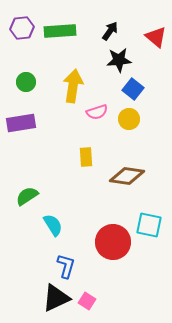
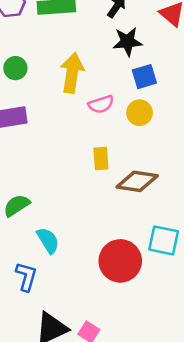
blue square: (133, 89) -> (144, 77), turned 35
yellow rectangle: (86, 157) -> (101, 158), moved
blue L-shape: (66, 266) -> (26, 277), moved

